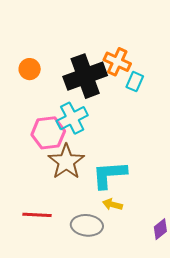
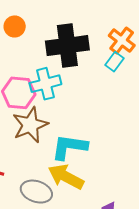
orange cross: (117, 62) -> (122, 40), moved
yellow arrow: (112, 204) -> (66, 177), size x1.8

